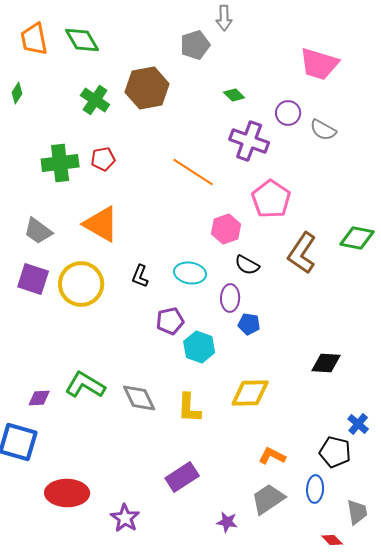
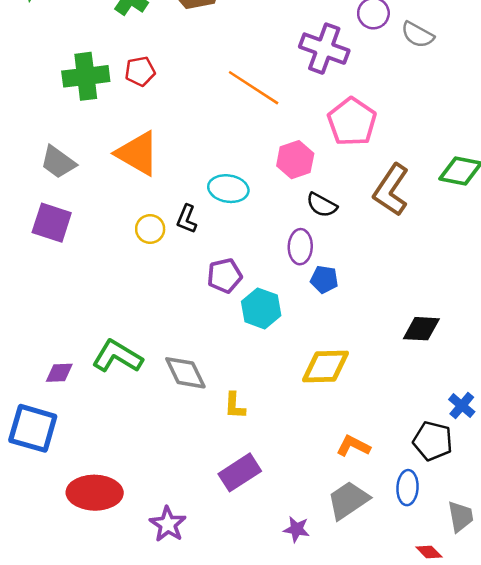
cyan ellipse: (190, 273) -> (228, 189), moved
yellow circle: (81, 284) -> (150, 229), moved, size x0.5
yellow L-shape: (189, 408) -> (235, 406), moved, size x0.7

